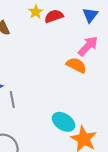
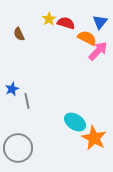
red semicircle: (54, 16) -> (66, 23), turned 36
orange semicircle: (76, 65) -> (87, 38), moved

